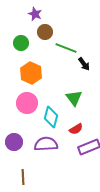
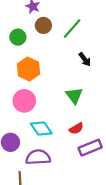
green line: (66, 48) -> (72, 29), moved, turned -70
cyan diamond: (51, 117) -> (41, 129), moved, turned -50
purple semicircle: (46, 144) -> (38, 157), moved

